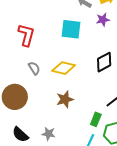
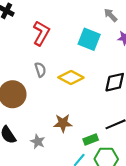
brown star: (65, 99) -> (63, 123), moved
green rectangle: (96, 119) -> (91, 139), turned 32

